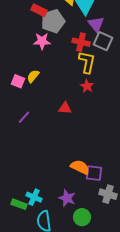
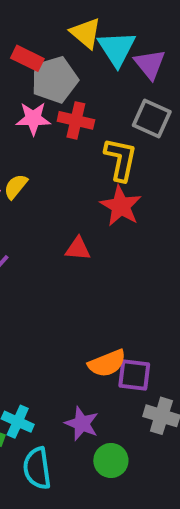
purple triangle: (96, 24) -> (150, 64), moved
red cross: (81, 42) -> (76, 120), moved
red star: (87, 86) -> (121, 206), size x1.5
orange semicircle: (80, 167) -> (107, 363), turned 132

